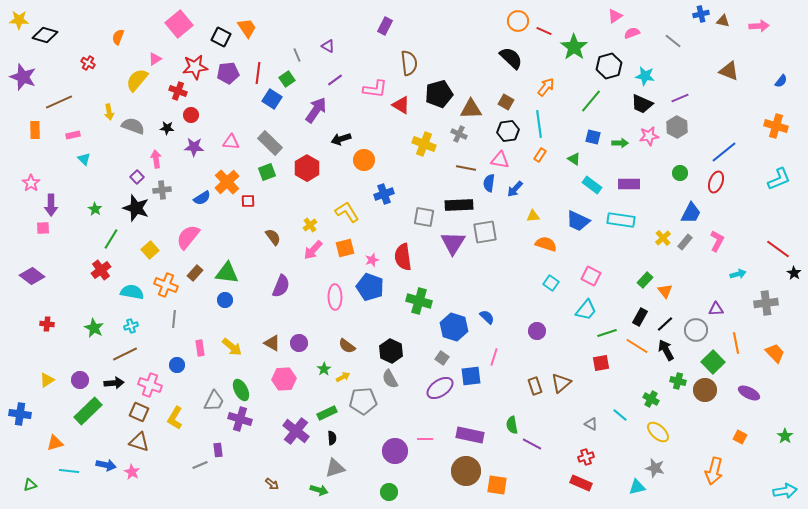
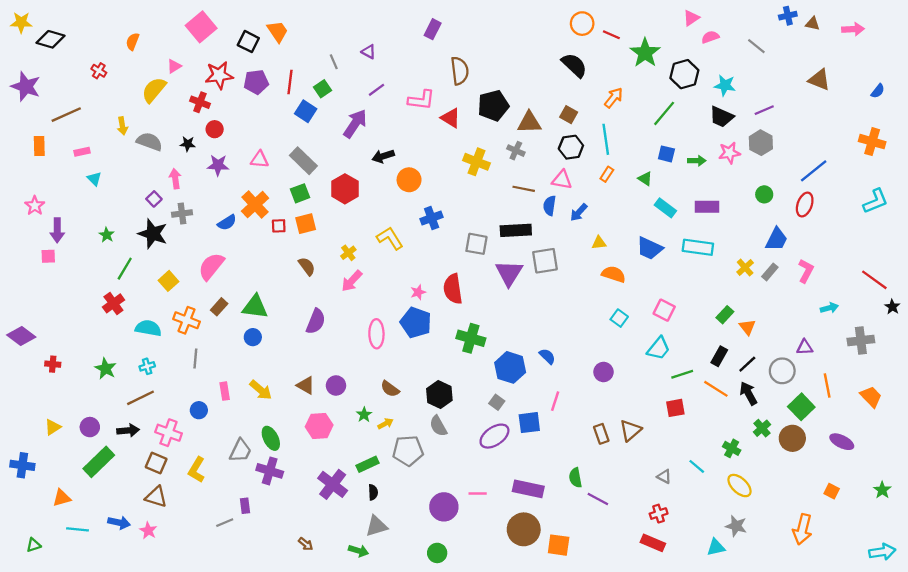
orange square: (345, 248) -> (306, 224), moved
purple diamond: (32, 276) -> (21, 336), moved
green cross: (678, 381) -> (762, 428), turned 35

